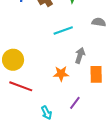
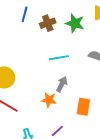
gray arrow: (80, 55) -> (62, 84), moved

